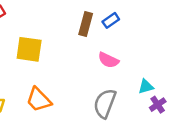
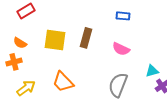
blue rectangle: (111, 20) -> (123, 16), turned 40
brown rectangle: (86, 24) -> (86, 38), moved

